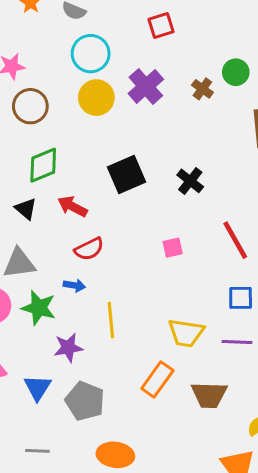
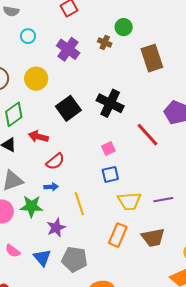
cyan circle: (91, 54) -> (28, 36), size x0.6
yellow circle: (96, 98) -> (36, 79), moved
black cross: (190, 181) -> (110, 103), size x1.5
blue square: (241, 298) -> (110, 174), moved

